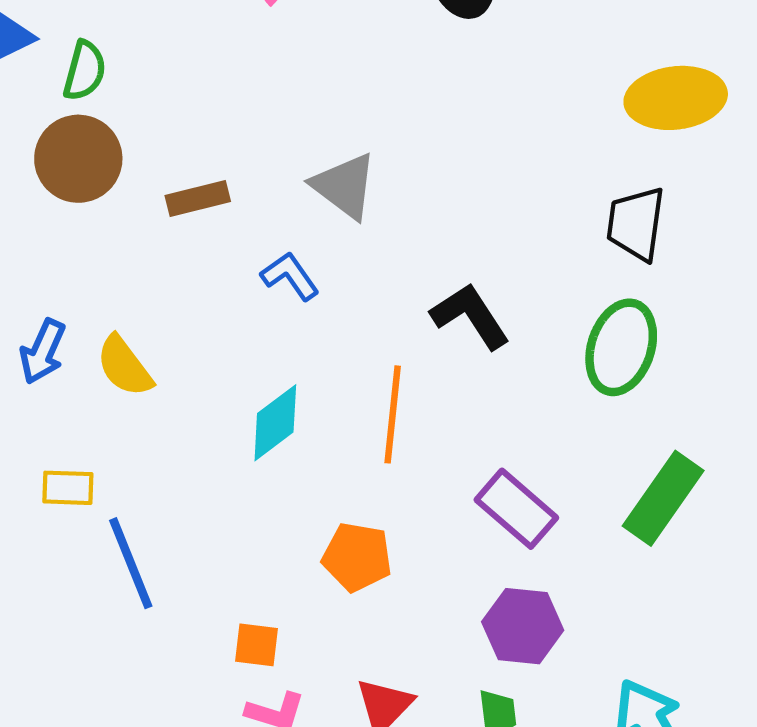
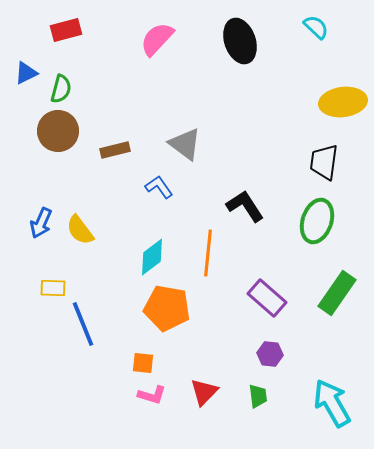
orange pentagon: (357, 557) -> (167, 308), moved, size x1.4
purple hexagon: (523, 626) -> (270, 354), size x0.7

